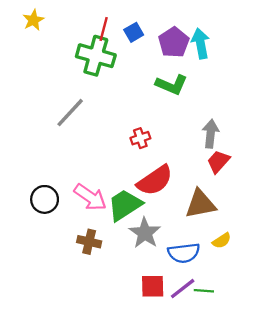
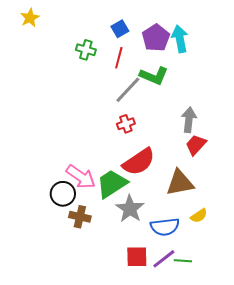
red line: (104, 29) -> (119, 58), moved
green cross: (96, 56) -> (86, 50), size x0.6
gray line: (70, 113) -> (128, 90), moved
black circle: (45, 199) -> (63, 194), moved

